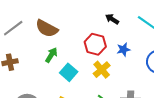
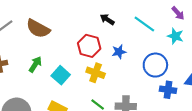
green arrow: (51, 55) -> (35, 64), moved
yellow cross: (102, 70) -> (96, 73), turned -30

